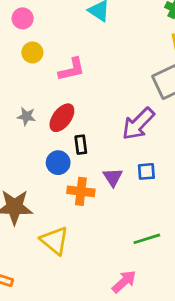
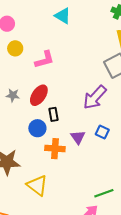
blue square: (146, 171) -> (102, 132), turned 32
green line: (147, 239) -> (104, 193), moved

